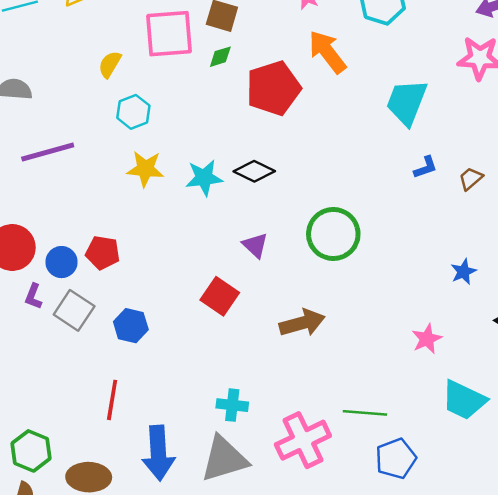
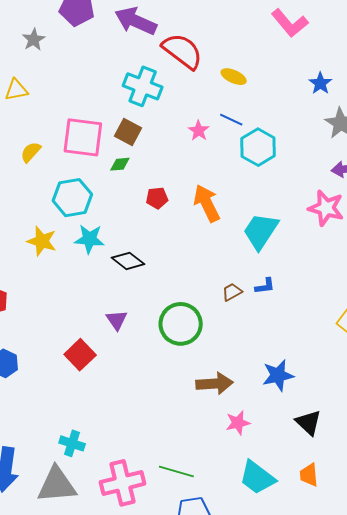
orange arrow: (327, 52) -> (207, 203), moved
red pentagon: (273, 88) -> (157, 198), size x0.5
cyan hexagon: (133, 112) -> (72, 198), moved, size x1.4
cyan star: (204, 178) -> (89, 239), moved
brown trapezoid: (471, 178) -> (232, 292), moved
blue star: (463, 272) -> (278, 375), size x1.5
brown arrow: (302, 323) -> (214, 384), moved

